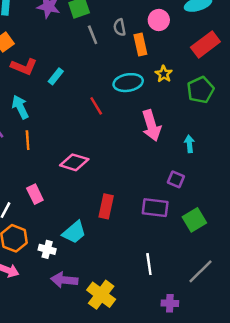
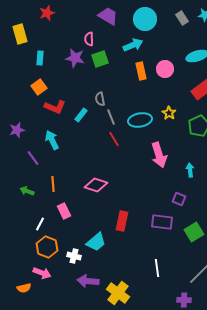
gray semicircle: (120, 27) -> (100, 99), moved
gray line: (93, 35) -> (111, 117), moved
orange rectangle: (140, 45) -> (141, 71), moved
orange line: (28, 140) -> (53, 184), moved
purple cross: (170, 303) -> (184, 300), moved

